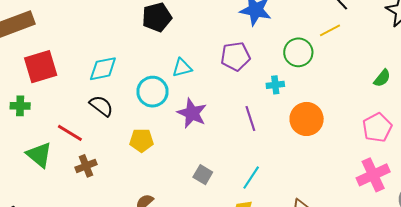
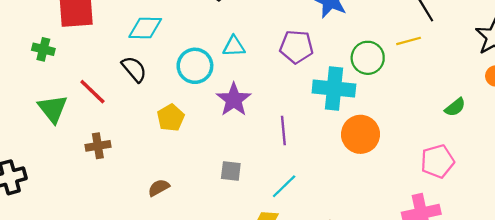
cyan cross: (275, 85) -> (334, 88), size x2.0
purple line: (250, 119) -> (283, 131), moved
yellow pentagon: (142, 140) -> (171, 118), turned 30
brown cross: (86, 166) -> (98, 146), moved
gray square: (203, 175) -> (231, 171), turned -36

